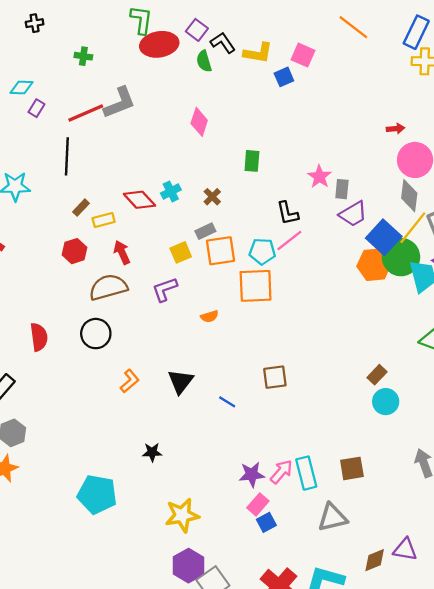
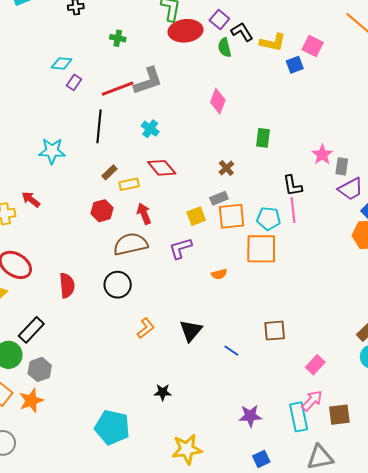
cyan cross: (171, 192) -> (150, 129), moved, turned -30
pink line: (289, 240) -> (293, 210), turned -60
pink arrow: (281, 472) -> (312, 401), moved
pink rectangle: (258, 504) -> (315, 365), moved

